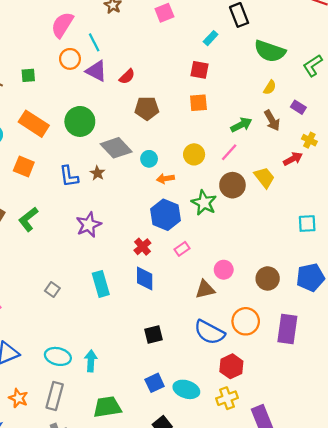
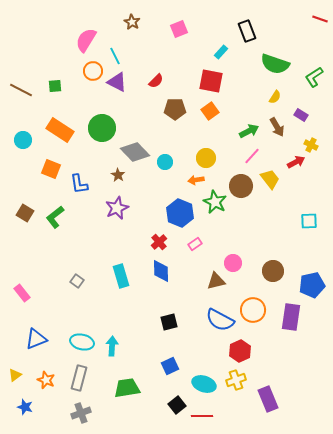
red square: (200, 70) -> (211, 81), size x1.4
red semicircle: (127, 76) -> (156, 81), moved
orange square: (198, 103) -> (210, 111), turned -30
brown pentagon: (147, 108) -> (175, 109), moved
pink line: (229, 152) -> (252, 156), moved
blue L-shape: (69, 176) -> (79, 184), moved
orange arrow: (165, 179) -> (196, 180), moved
purple star: (89, 225) -> (117, 208), moved
blue pentagon: (310, 277) -> (312, 285), moved
cyan ellipse: (186, 389) -> (204, 384), moved

